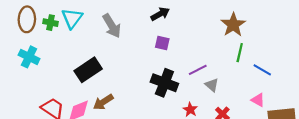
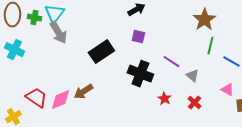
gray arrow: (112, 26) -> (58, 33), moved
black rectangle: (88, 70) -> (101, 52), moved
purple line: (198, 70) -> (171, 62), turned 60
gray triangle: (212, 85) -> (192, 76), moved

